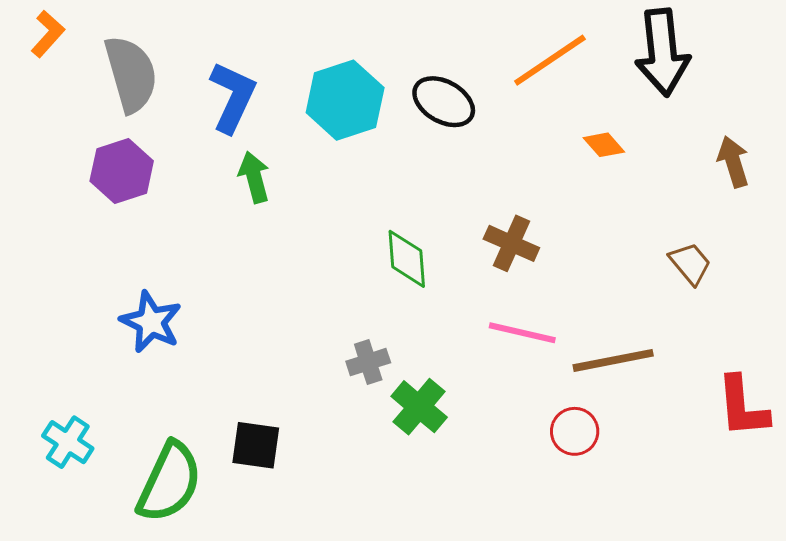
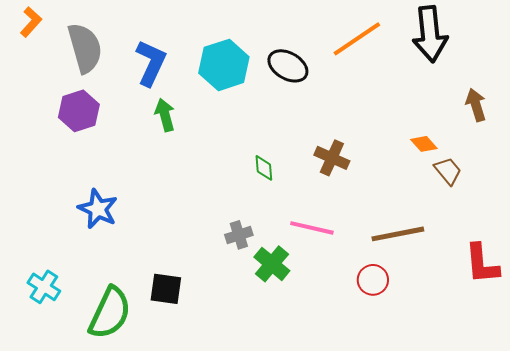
orange diamond: (604, 145) -> (424, 144), moved
green diamond: (407, 259) -> (264, 168), size x0.7
pink line: (522, 333) -> (312, 228), moved

